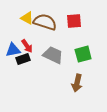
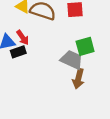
gray trapezoid: (53, 55) -> (72, 60), moved

